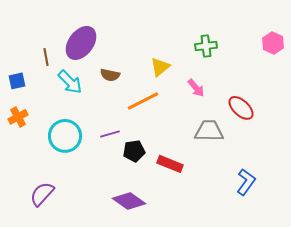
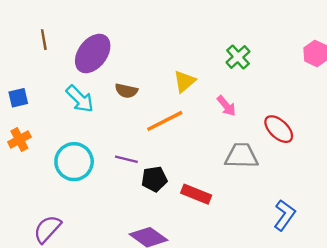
green cross: (206, 46) -> (238, 57), turned -35
brown line: (46, 57) -> (44, 40), moved
purple line: (110, 134) -> (126, 159), turned 30

